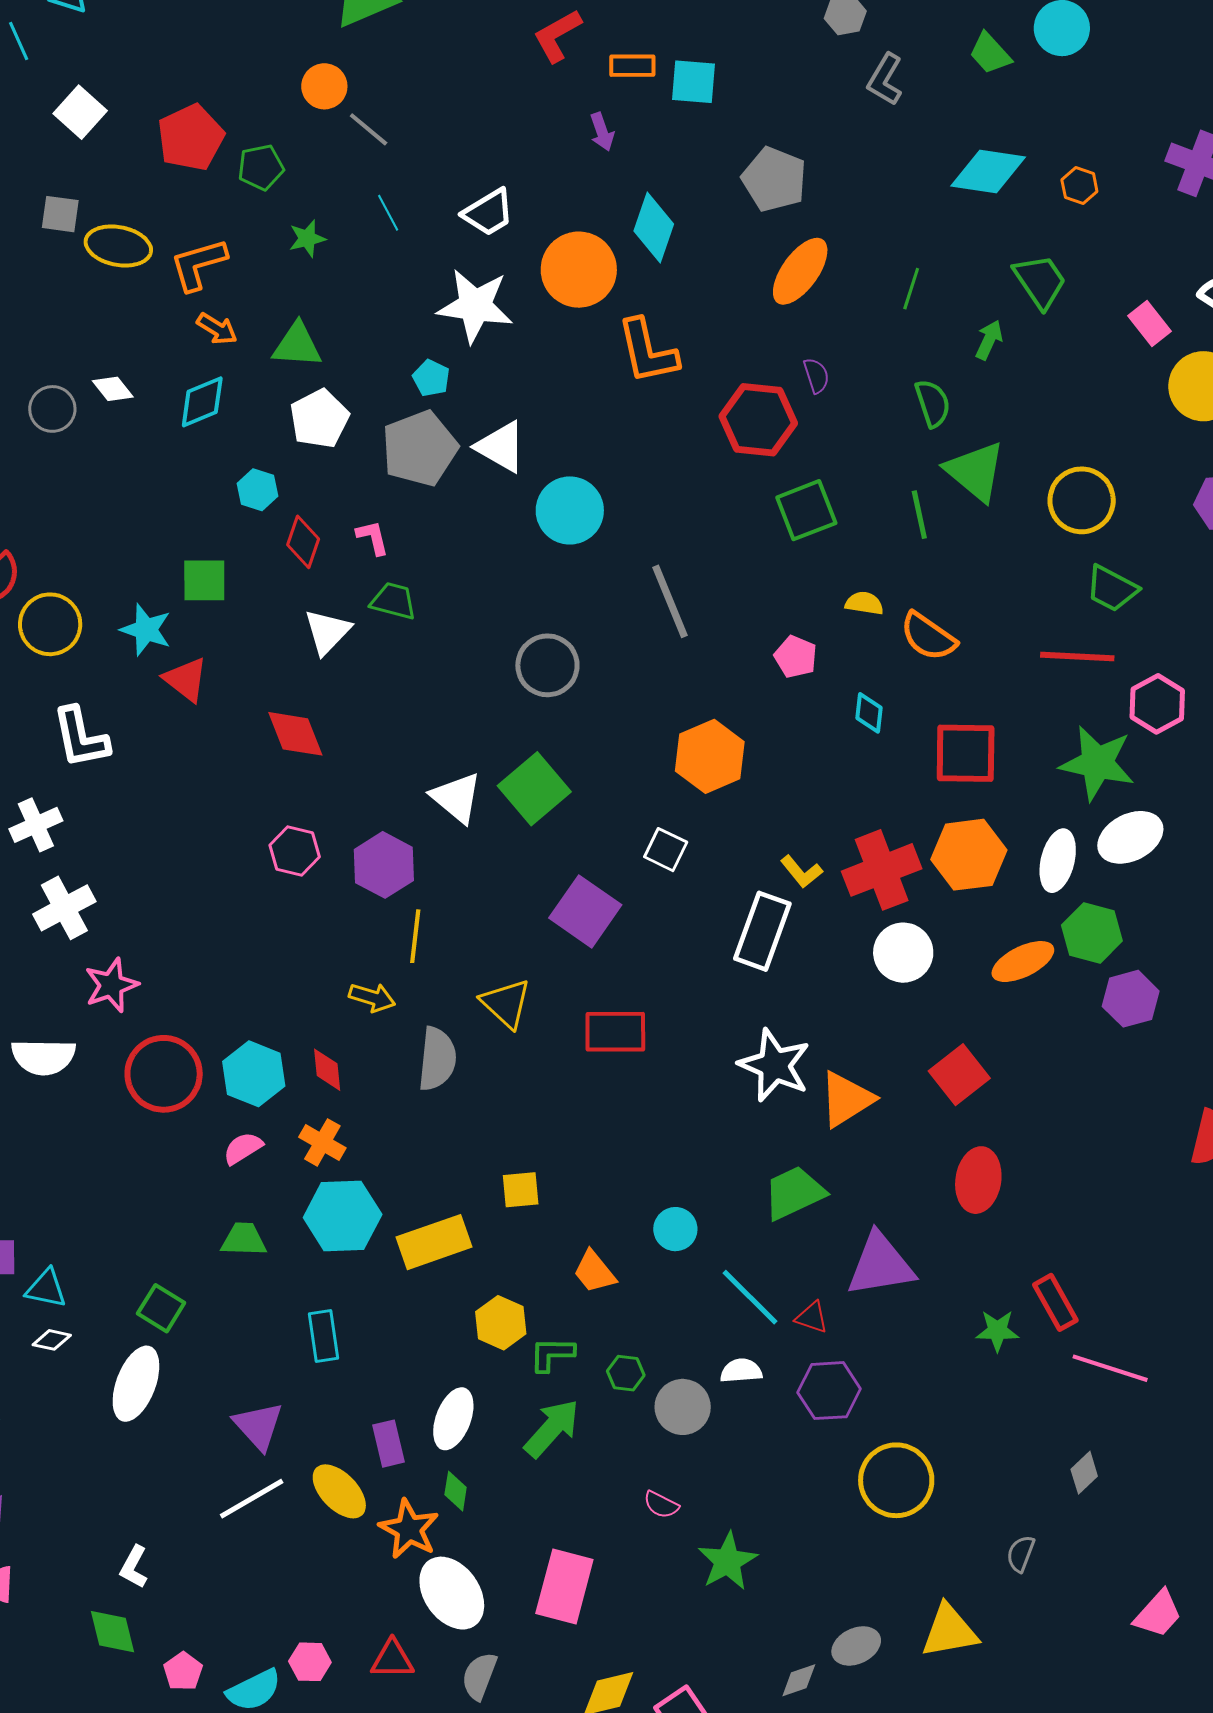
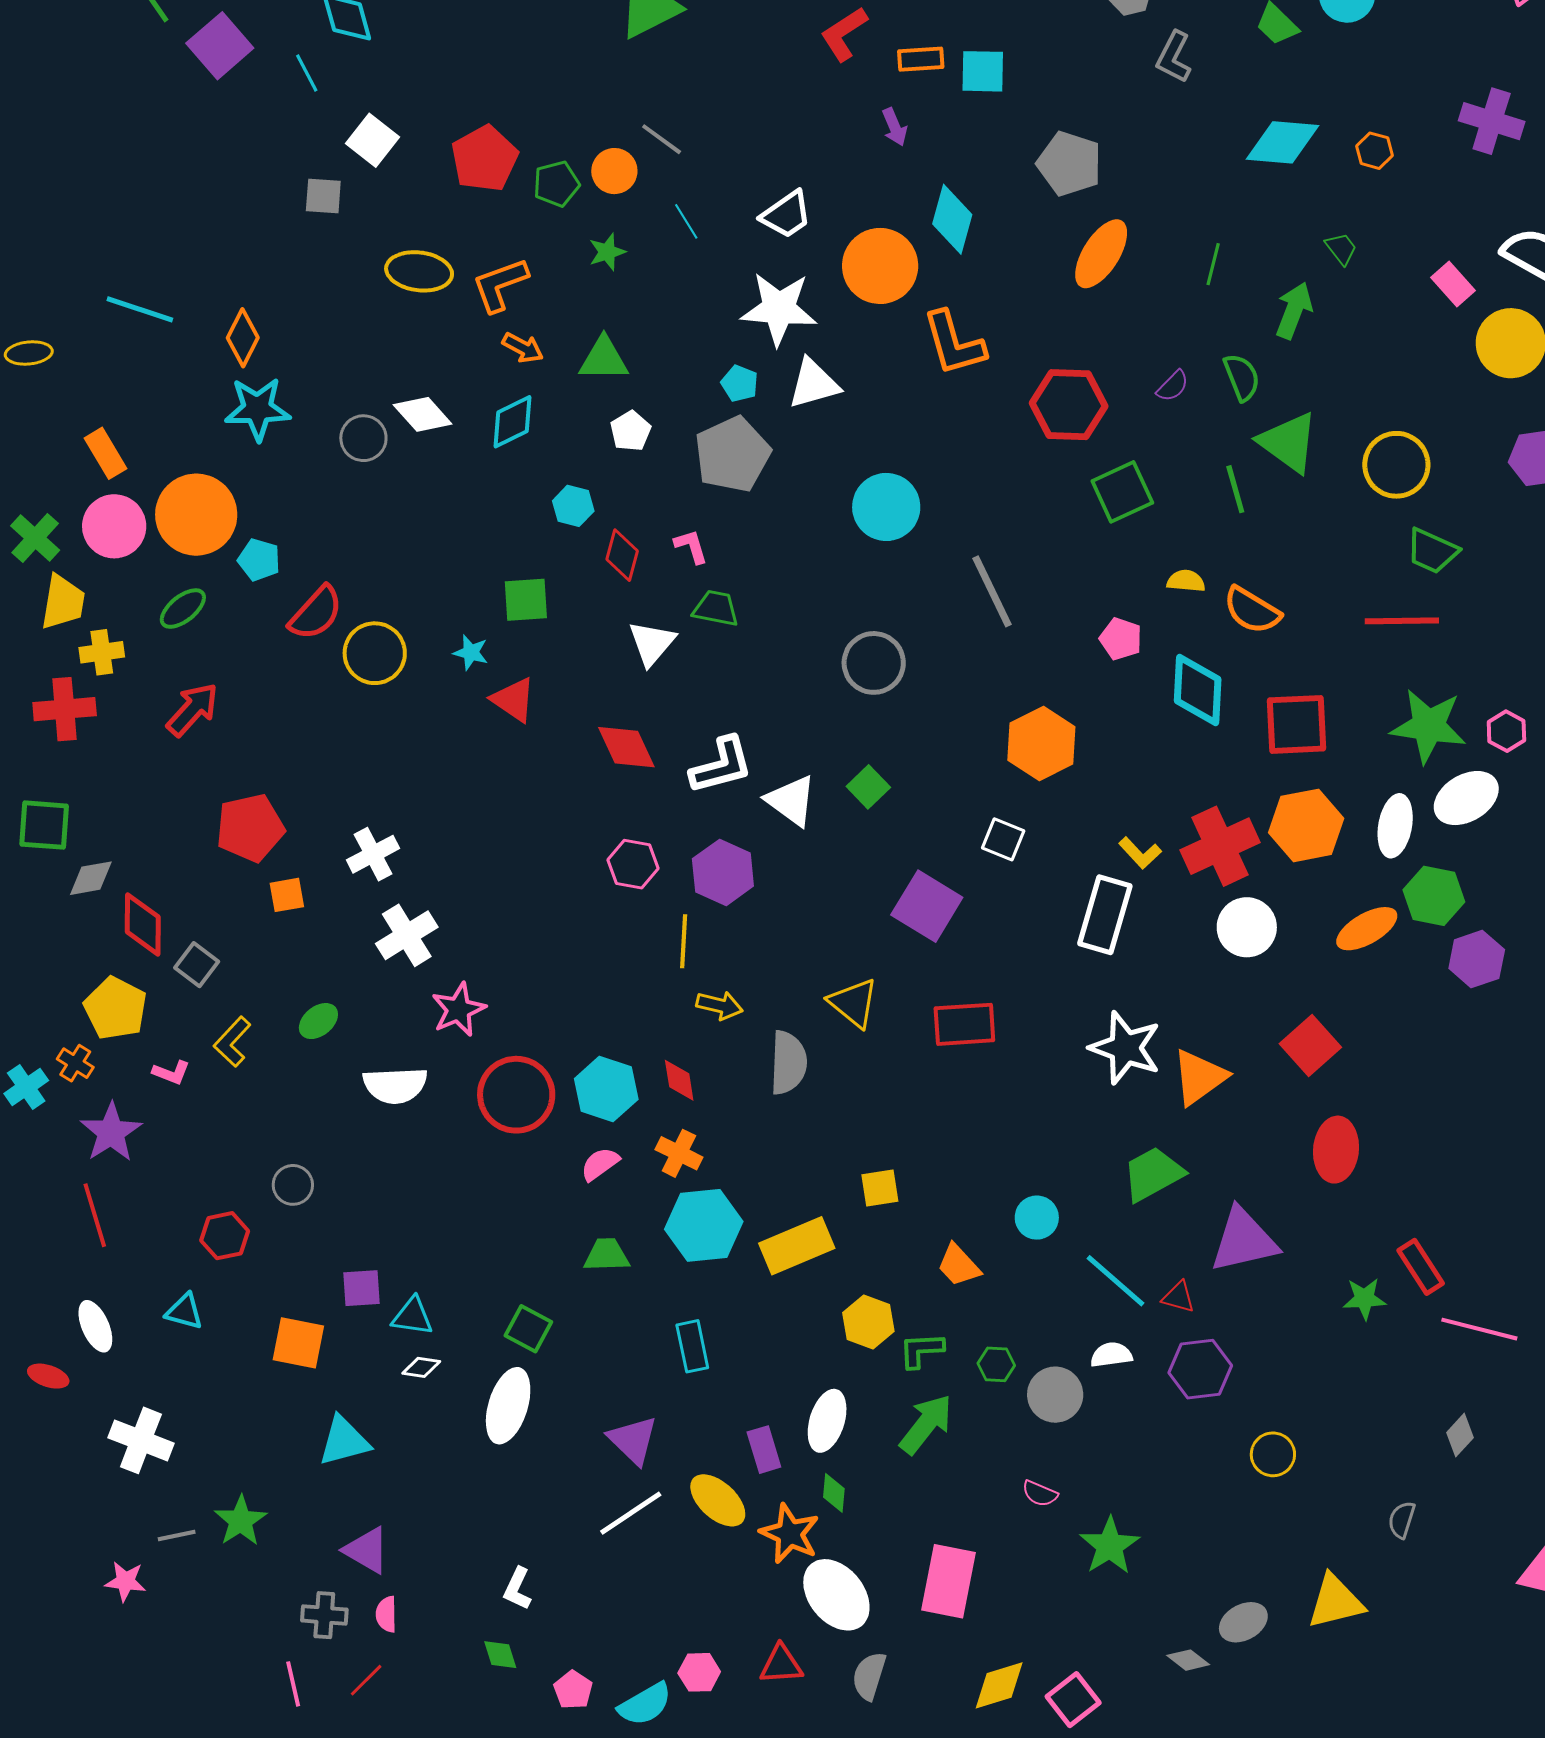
orange circle: (324, 86) -> (614, 171), moved
gray square: (60, 214) -> (323, 196), moved
green trapezoid: (1040, 281) -> (1341, 249), size x0.6
green arrow: (989, 340) -> (1294, 310), size x1.4
purple semicircle: (816, 376) -> (1173, 386), moved, turned 66
white diamond: (113, 389) -> (423, 414), size x1.4
white pentagon: (319, 419) -> (630, 431), size x0.7
white triangle: (501, 447) -> (814, 384), moved, turned -42
cyan star: (146, 630) -> (471, 653), size x0.7
pink hexagon: (1157, 704) -> (1506, 731), moved, size x0.7
cyan diamond: (869, 713) -> (1198, 690), size x1.8
white L-shape: (81, 738) -> (721, 765), moved, turned -90
green square: (534, 789) -> (868, 787), size x0.6
yellow line: (415, 936) -> (684, 941), moved
yellow circle: (896, 1480) -> (1273, 1454), size x0.6
green diamond: (112, 1632) -> (500, 1655), size x0.7
gray diamond: (799, 1680) -> (1188, 1660), turned 60

